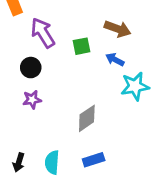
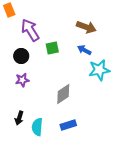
green square: (81, 46) -> (52, 48), moved
black arrow: (19, 162) -> (19, 118), moved

